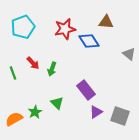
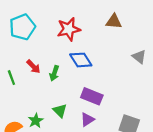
blue diamond: (89, 41) -> (81, 60), moved
purple rectangle: (86, 90) -> (92, 96), turned -30
purple triangle: (96, 112) -> (87, 119), moved

